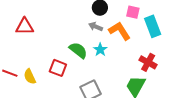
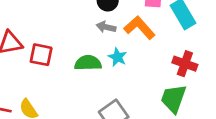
green semicircle: (78, 50) -> (88, 63), turned -30
red square: (58, 68) -> (41, 55), moved

